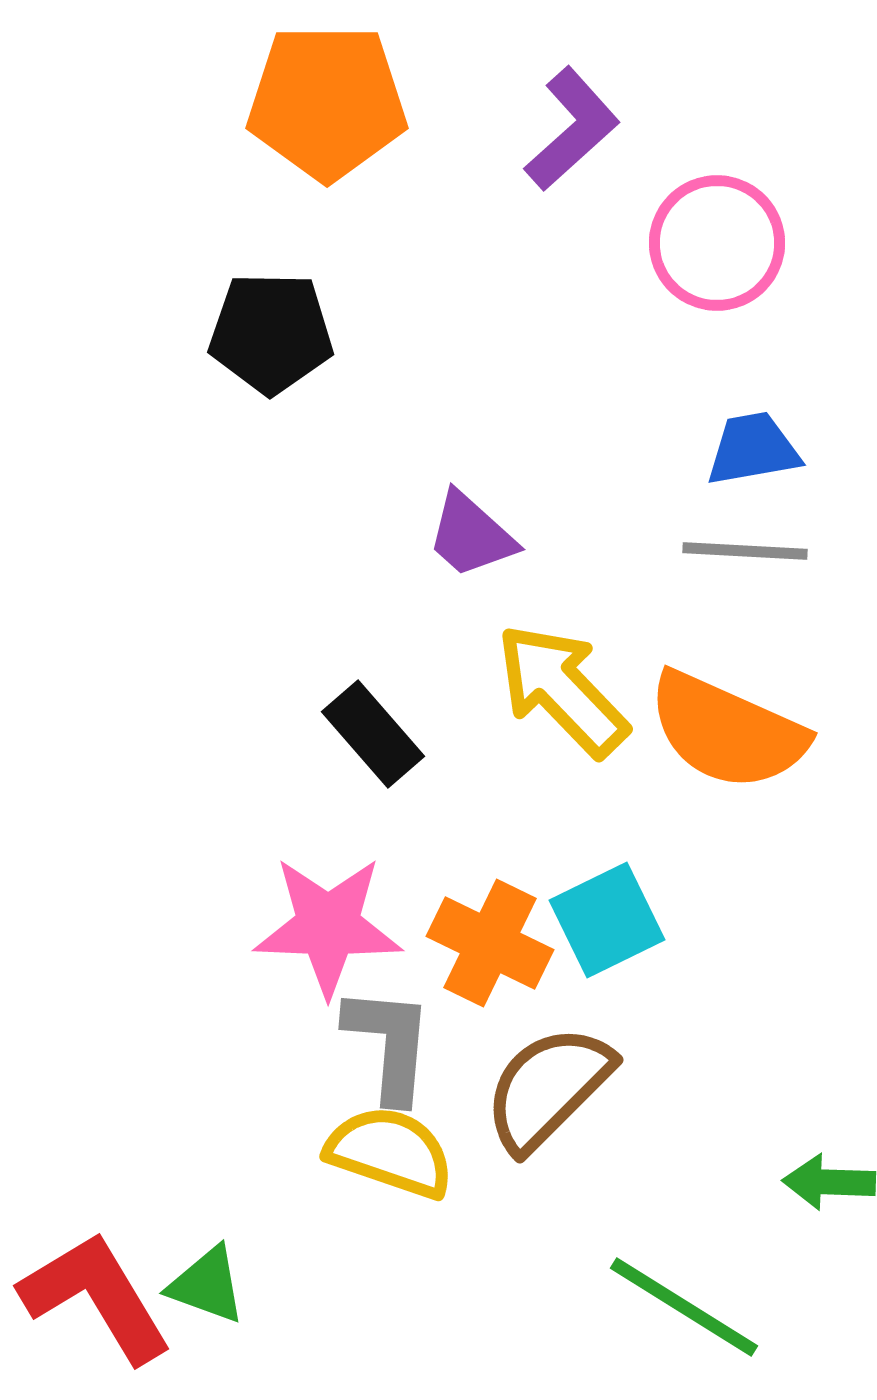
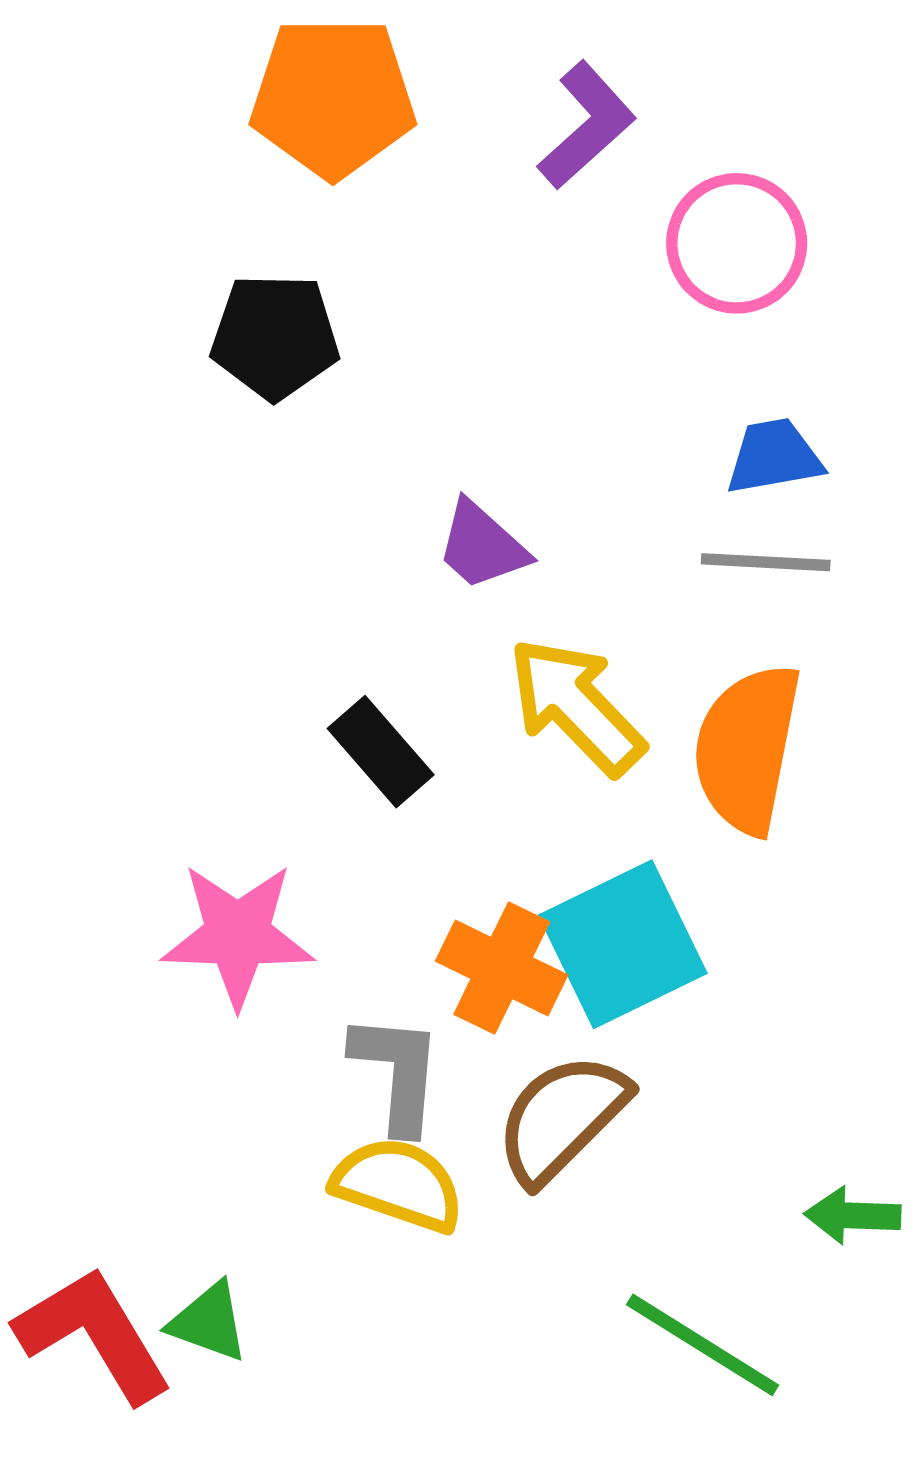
orange semicircle: (727, 731) -> (747, 749), turned 77
cyan square: (607, 920) -> (623, 944), size x1.4
pink star: (328, 926) -> (238, 935), moved

